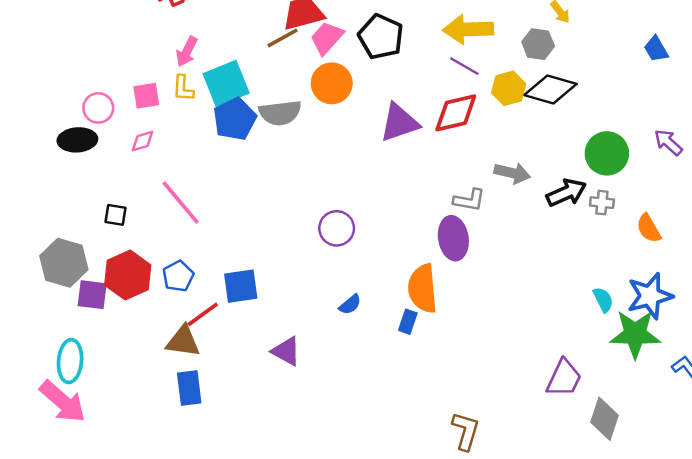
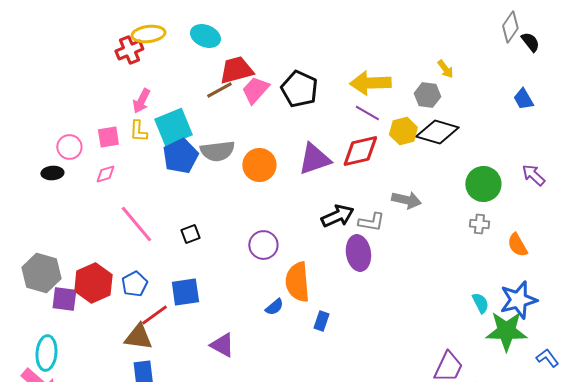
orange circle: (332, 83) -> (259, 165), moved
black ellipse: (77, 140) -> (52, 173), size x0.7
black arrow: (566, 193) -> (337, 216), moved
black square: (115, 215) -> (190, 234), moved, turned -30
orange semicircle: (423, 289) -> (297, 282), moved

